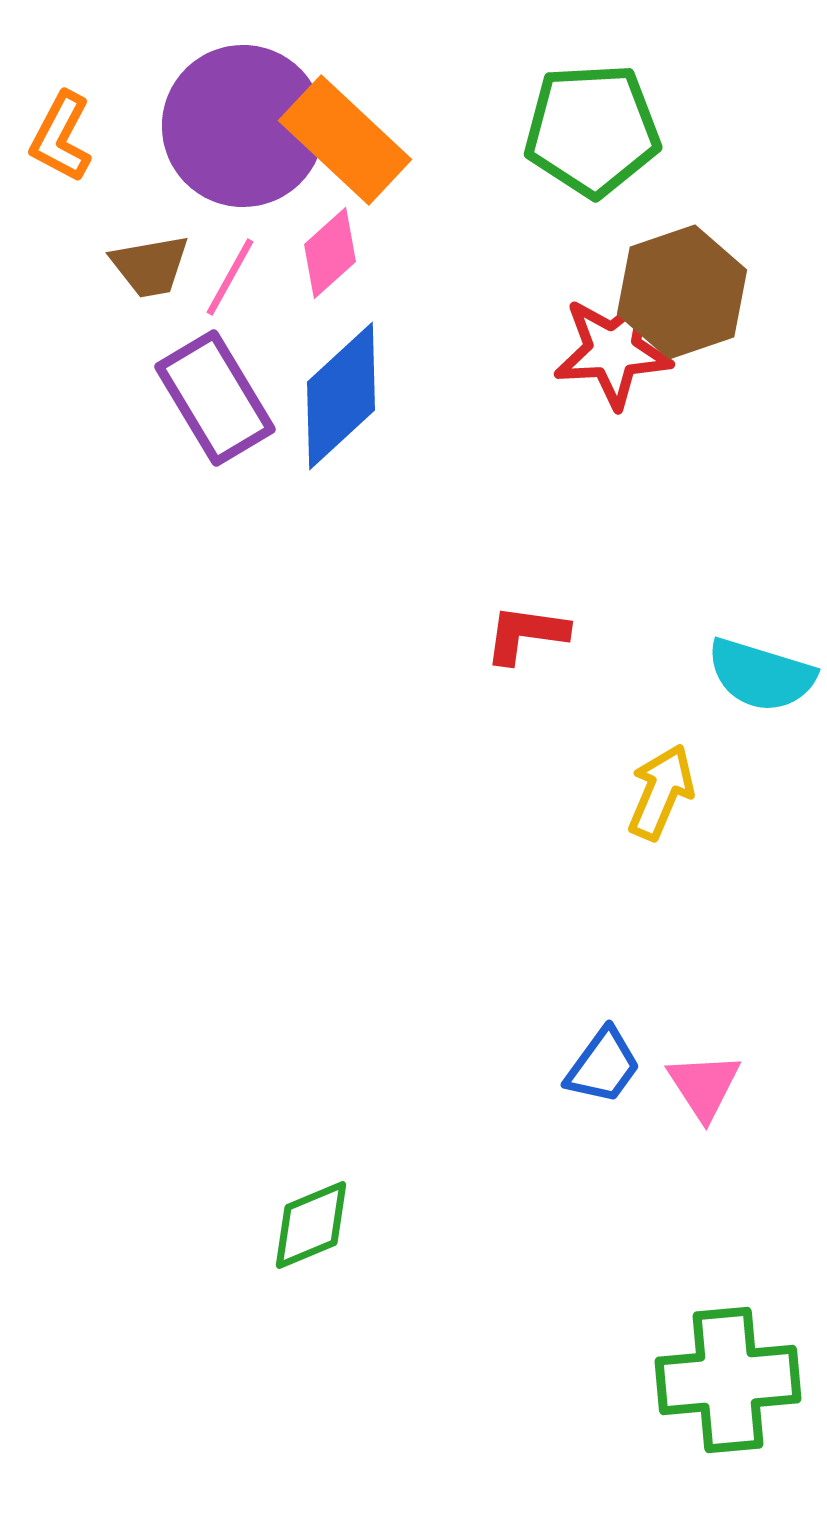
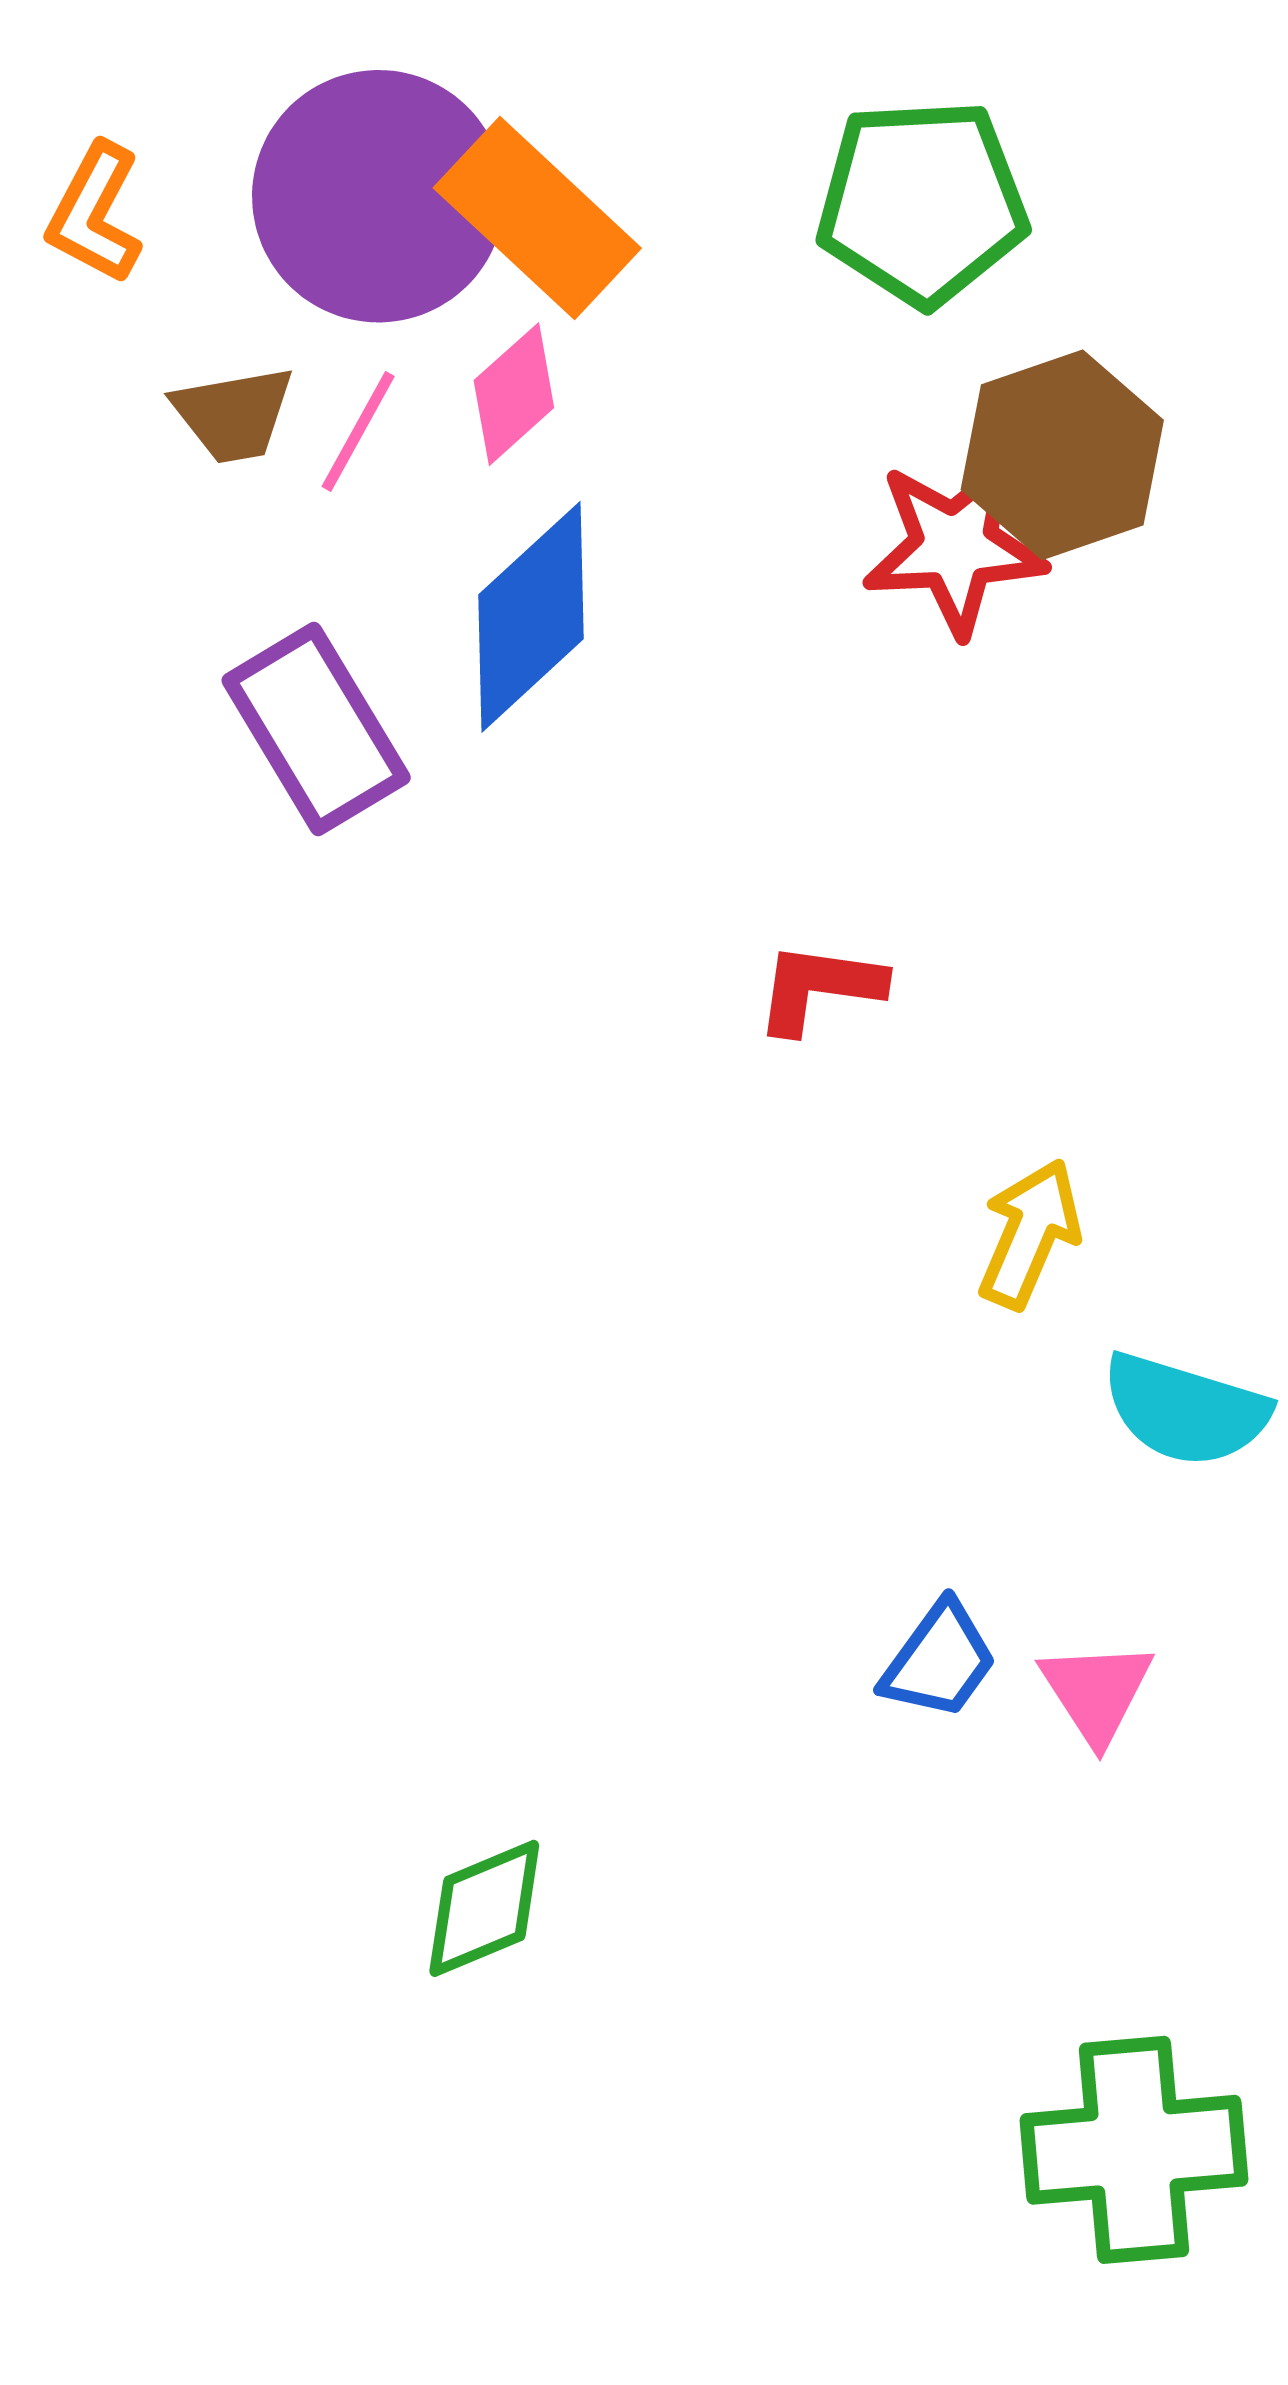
purple rectangle: (215, 398) -> (316, 729), moved
cyan semicircle: (761, 675) -> (1185, 1410), moved

